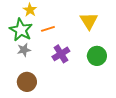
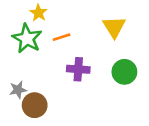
gray star: (24, 50) -> (18, 90), moved
purple cross: (61, 54) -> (78, 69), turned 36

